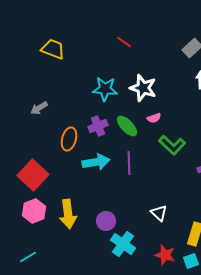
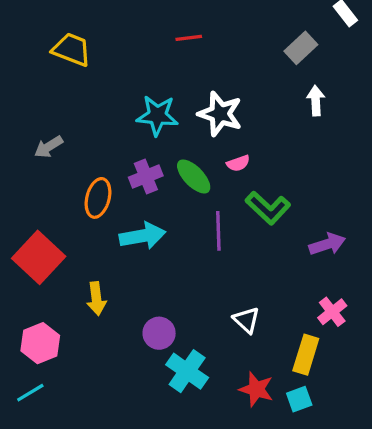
red line: (124, 42) -> (189, 38), turned -42
purple line: (129, 163) -> (218, 231), moved
pink hexagon: (34, 211) -> (40, 343), moved
yellow arrow: (68, 214) -> (96, 299), moved, size x0.7

